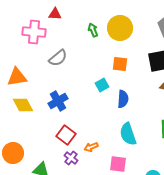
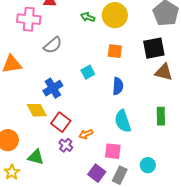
green arrow: (93, 30) -> (88, 17), turned -48
cyan square: (102, 85) -> (88, 72), moved
yellow diamond: (23, 105) -> (37, 110), moved

